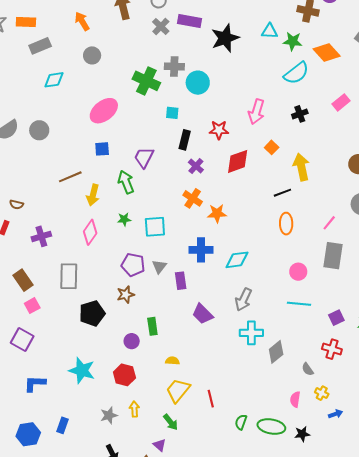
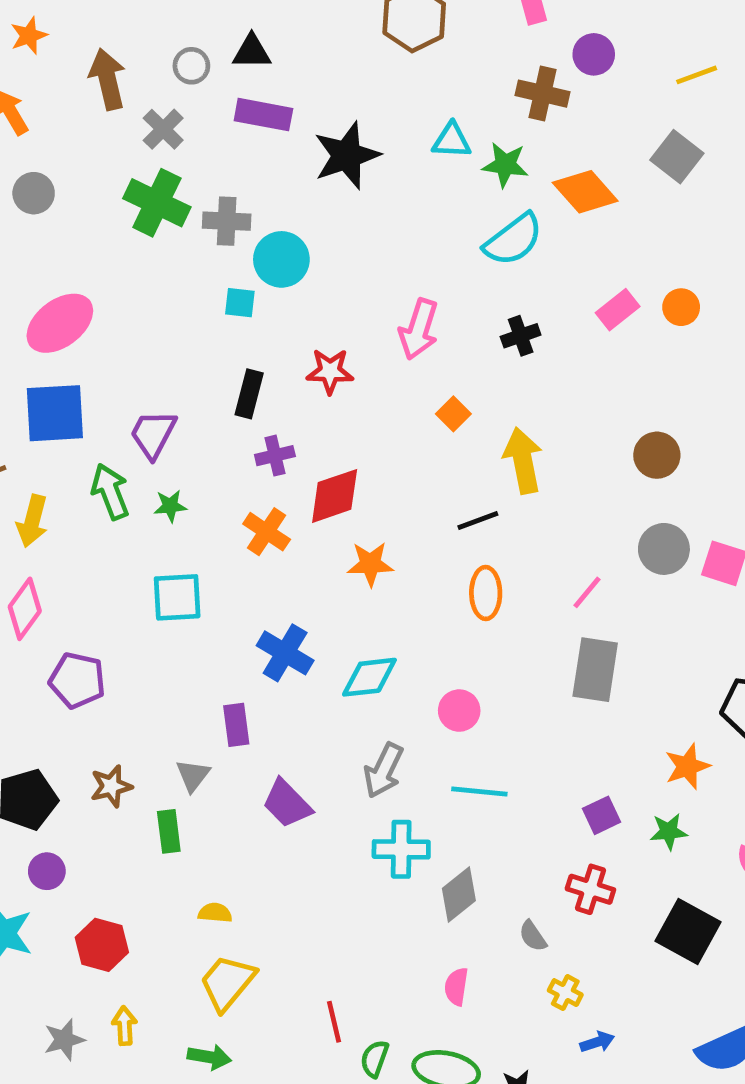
gray cross: (161, 26) -> (163, 129), moved
green cross: (146, 81) -> (157, 203), moved
cyan square: (172, 113) -> (240, 303), moved
blue square: (102, 149) -> (55, 413), size x1.8
red diamond: (238, 161) -> (335, 496), moved
purple cross: (196, 166) -> (275, 456), turned 35
orange star: (217, 213) -> (370, 564), moved
green star: (124, 219) -> (170, 506), moved
blue cross: (201, 250) -> (285, 653), turned 30
purple pentagon: (133, 265) -> (77, 680), moved
gray triangle: (159, 267) -> (193, 775), moved
pink circle: (298, 272) -> (459, 711), moved
brown star: (126, 294) -> (111, 786), moved
cyan line: (299, 304) -> (479, 792), moved
purple circle: (132, 341) -> (47, 871), moved
red line: (211, 399) -> (334, 1022), moved
pink semicircle: (295, 399) -> (456, 987), moved
green arrow: (171, 422) -> (209, 1057), turned -42

